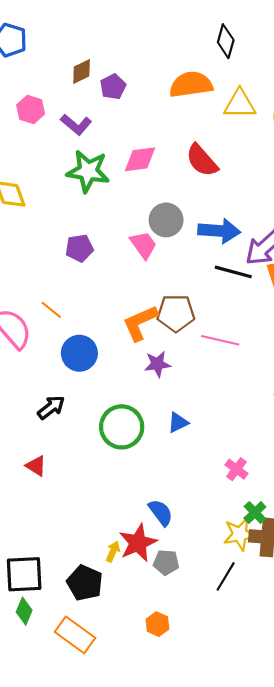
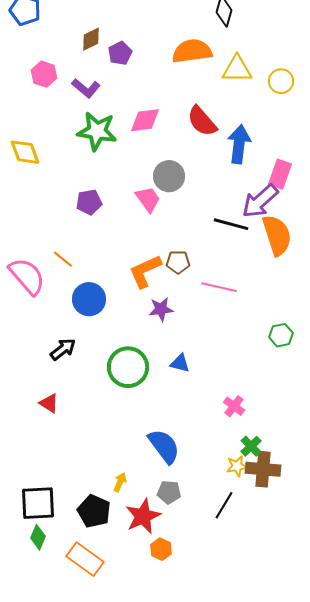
blue arrow: (219, 231) -> (239, 144), moved, turned -87
brown pentagon: (176, 313) -> (178, 262), size x0.7
blue triangle: (178, 423) -> (180, 363), turned 40
blue semicircle: (161, 512) -> (164, 446), size x1.4
yellow star: (240, 534) -> (237, 466), size x0.7
red star: (138, 543) -> (143, 516), moved

